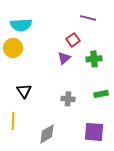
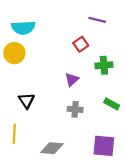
purple triangle: (64, 58) -> (72, 80), moved
green rectangle: (101, 94) -> (112, 104), turned 40
gray diamond: (47, 134) -> (52, 148), turned 35

